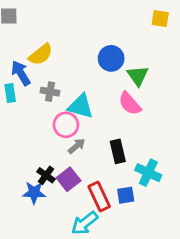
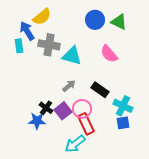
green triangle: (138, 76) -> (119, 22), moved, turned -30
gray cross: (50, 92) -> (49, 45), size x1.5
pink circle: (66, 125) -> (82, 109), moved
black rectangle: (118, 151) -> (100, 90), turned -42
blue square: (126, 195) -> (123, 123), moved

